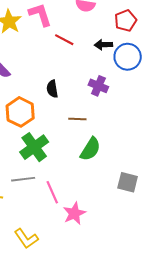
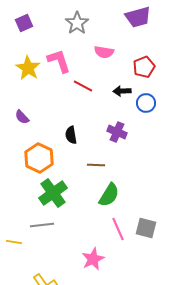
blue circle: (128, 57) -> (146, 103), size x0.7
pink line: (52, 192) -> (118, 229), moved

